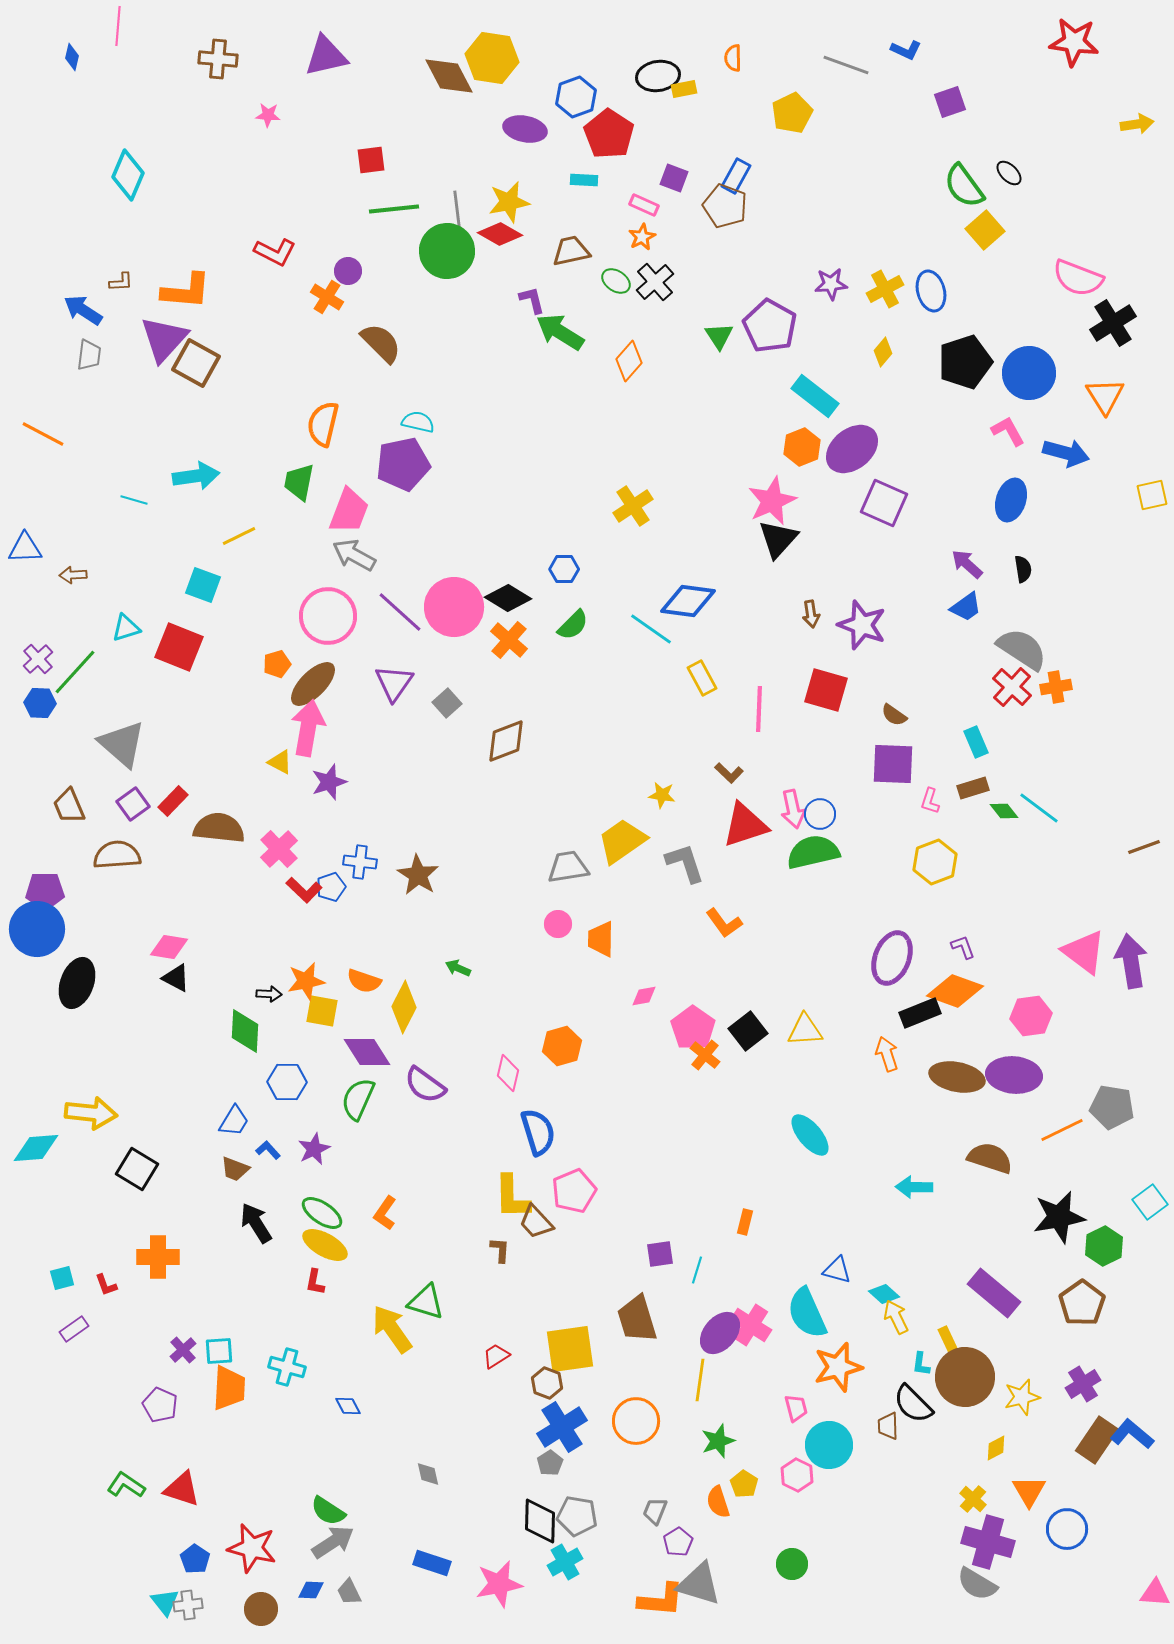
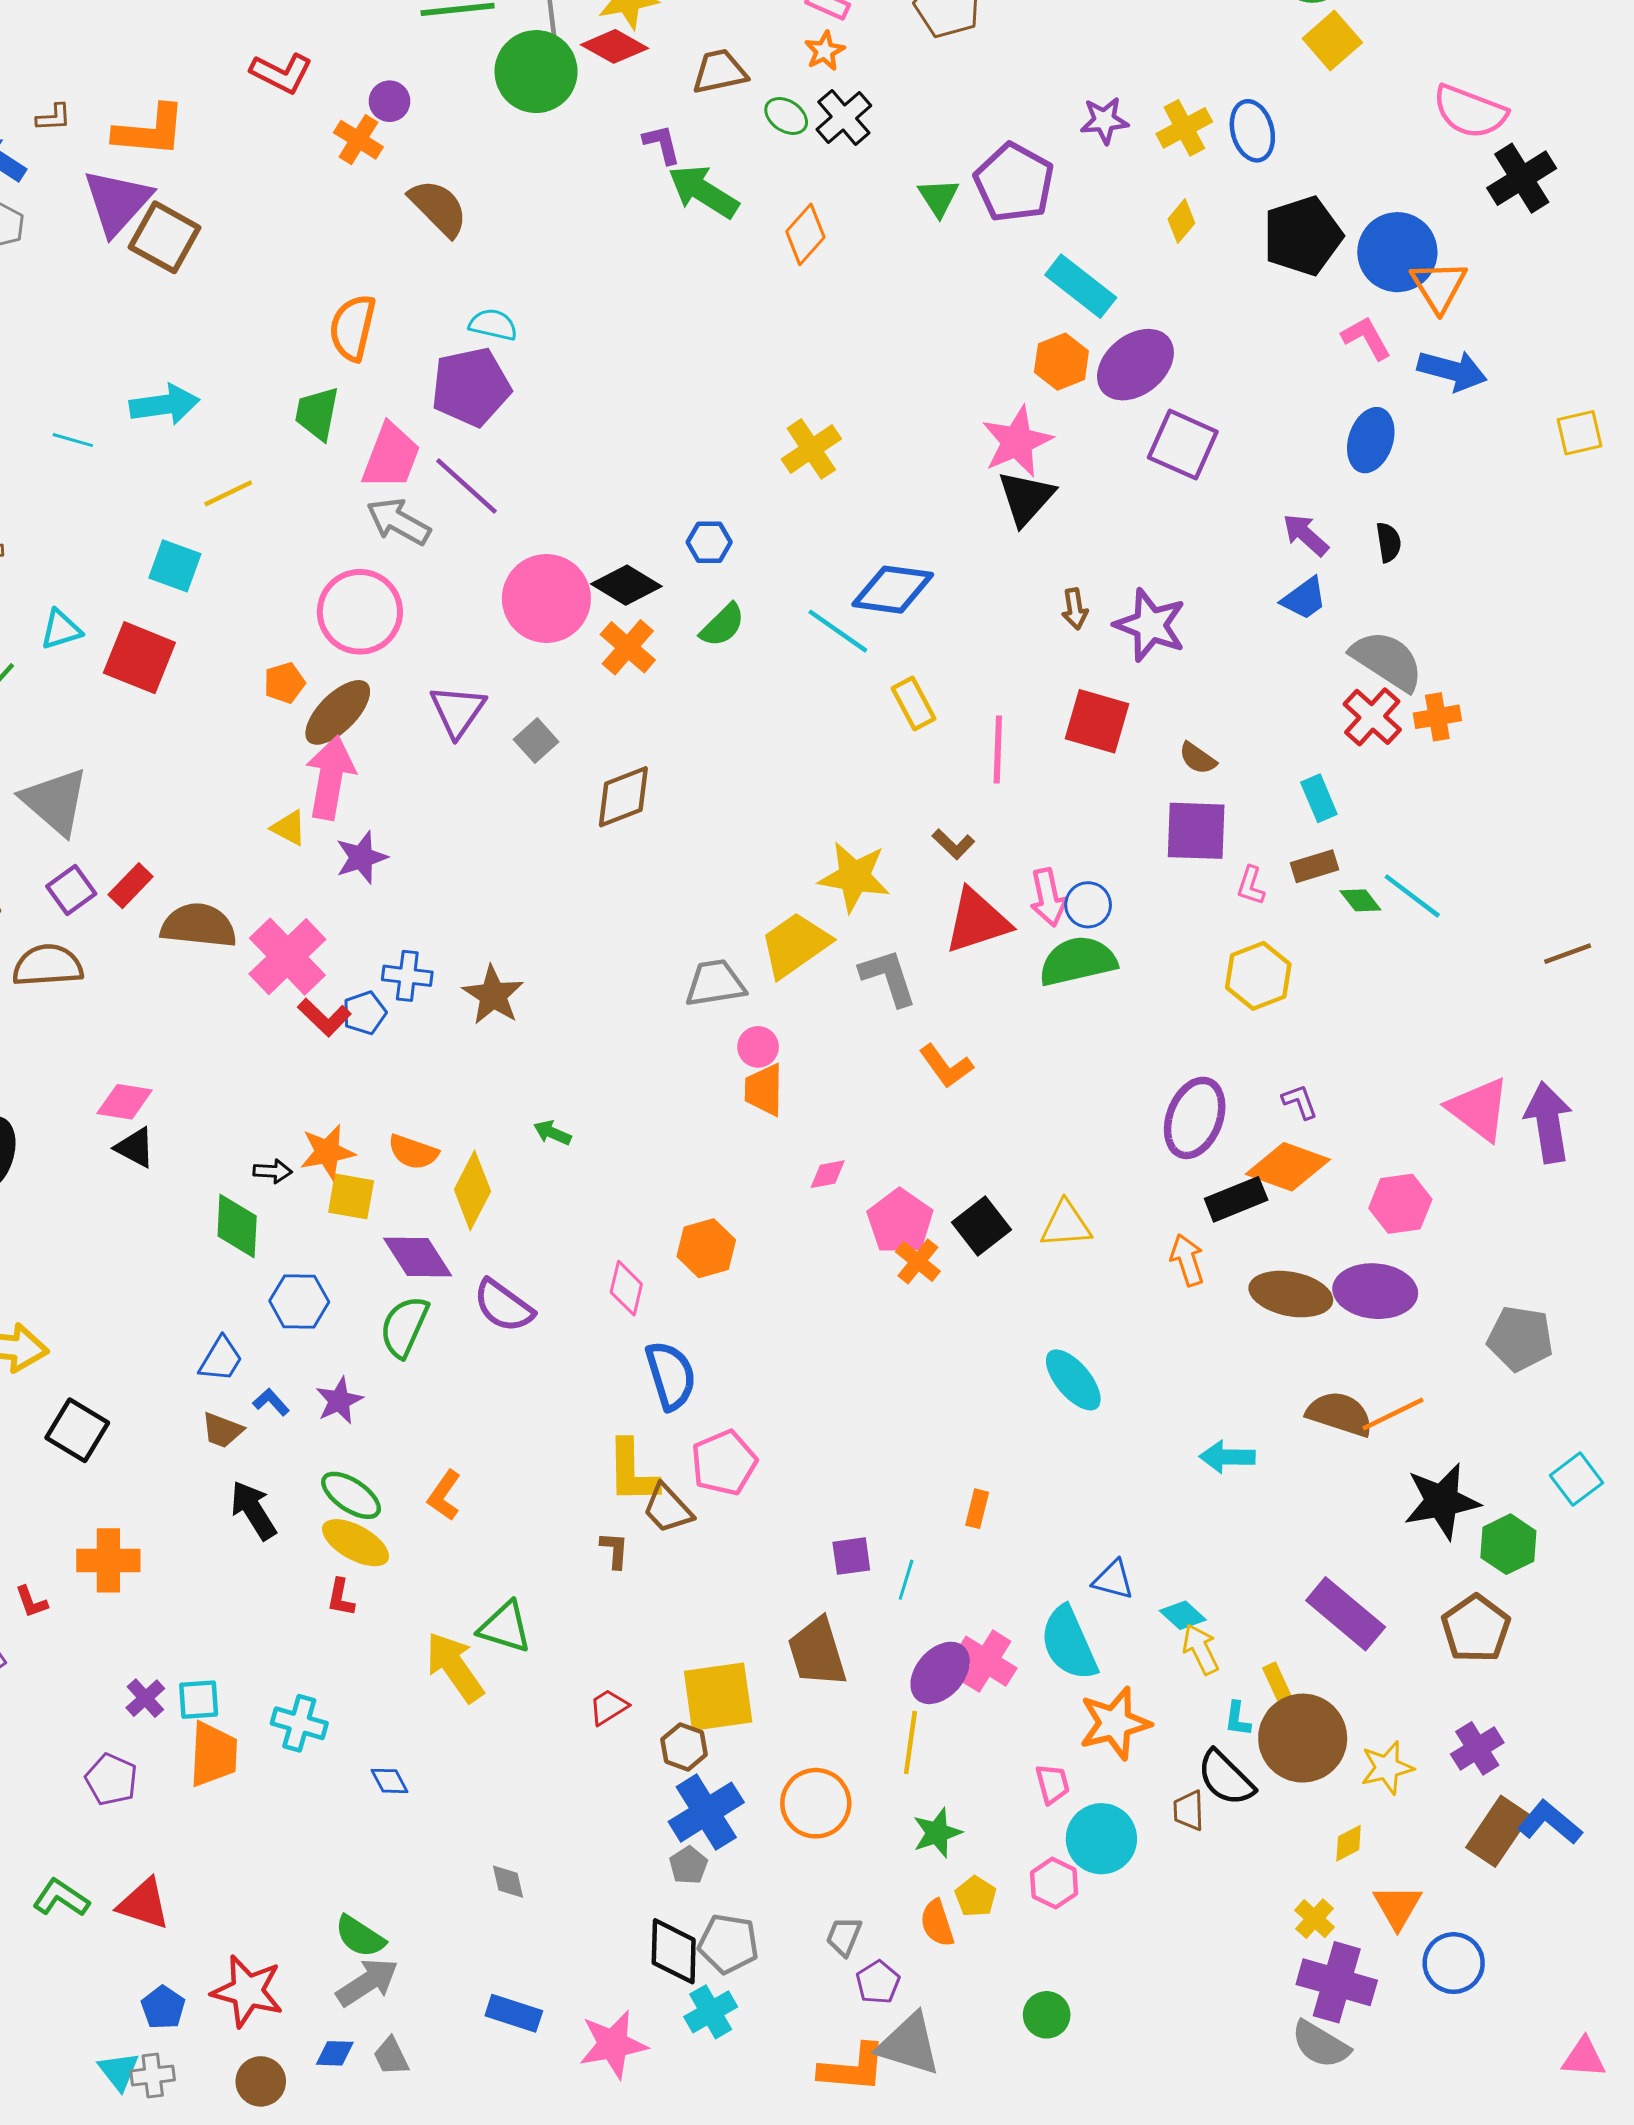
orange triangle: (1105, 396) -> (1439, 286), moved
purple line: (400, 612) -> (466, 486), moved
yellow star: (662, 795) -> (854, 877), size x1.8
pink cross: (279, 849) -> (287, 957), size x1.4
pink circle: (558, 924) -> (758, 1047), moved
orange line: (1062, 1130) -> (1393, 1414), moved

